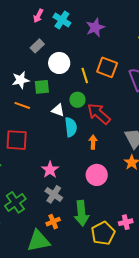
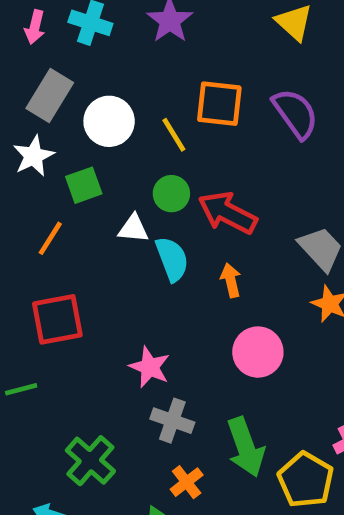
gray rectangle: (37, 46) -> (50, 96), size x1.5
white star: (21, 80) -> (34, 156), moved
orange line: (22, 105) -> (50, 238), turned -63

